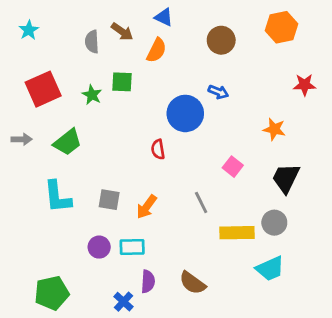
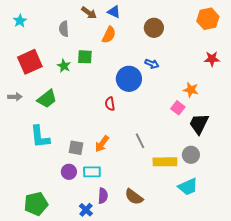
orange hexagon: (281, 27) -> (208, 19), moved
brown arrow: (122, 32) -> (89, 13), moved
pink square: (233, 167) -> (178, 108), moved
gray square: (109, 200) -> (76, 148), moved

